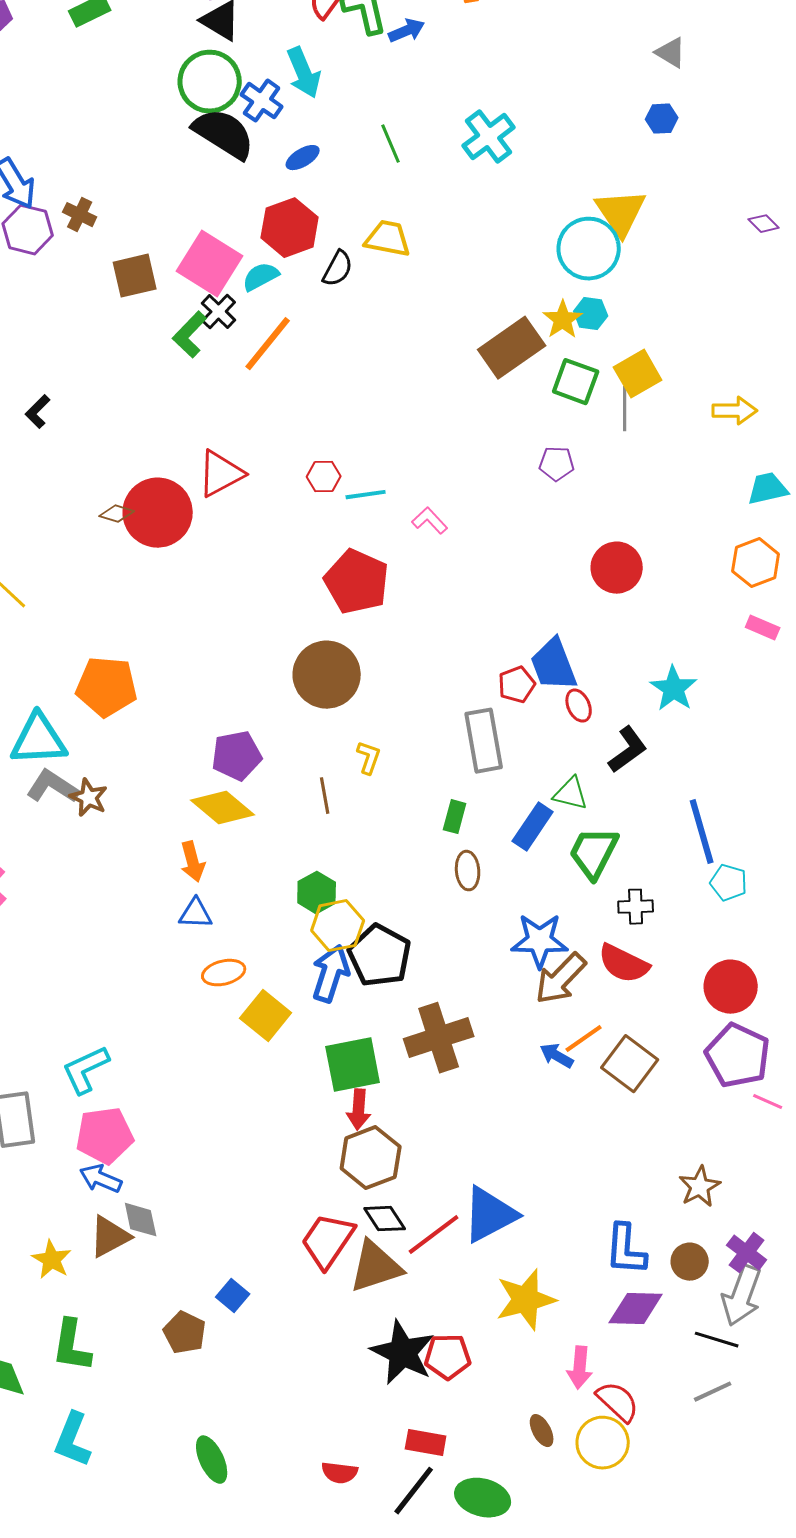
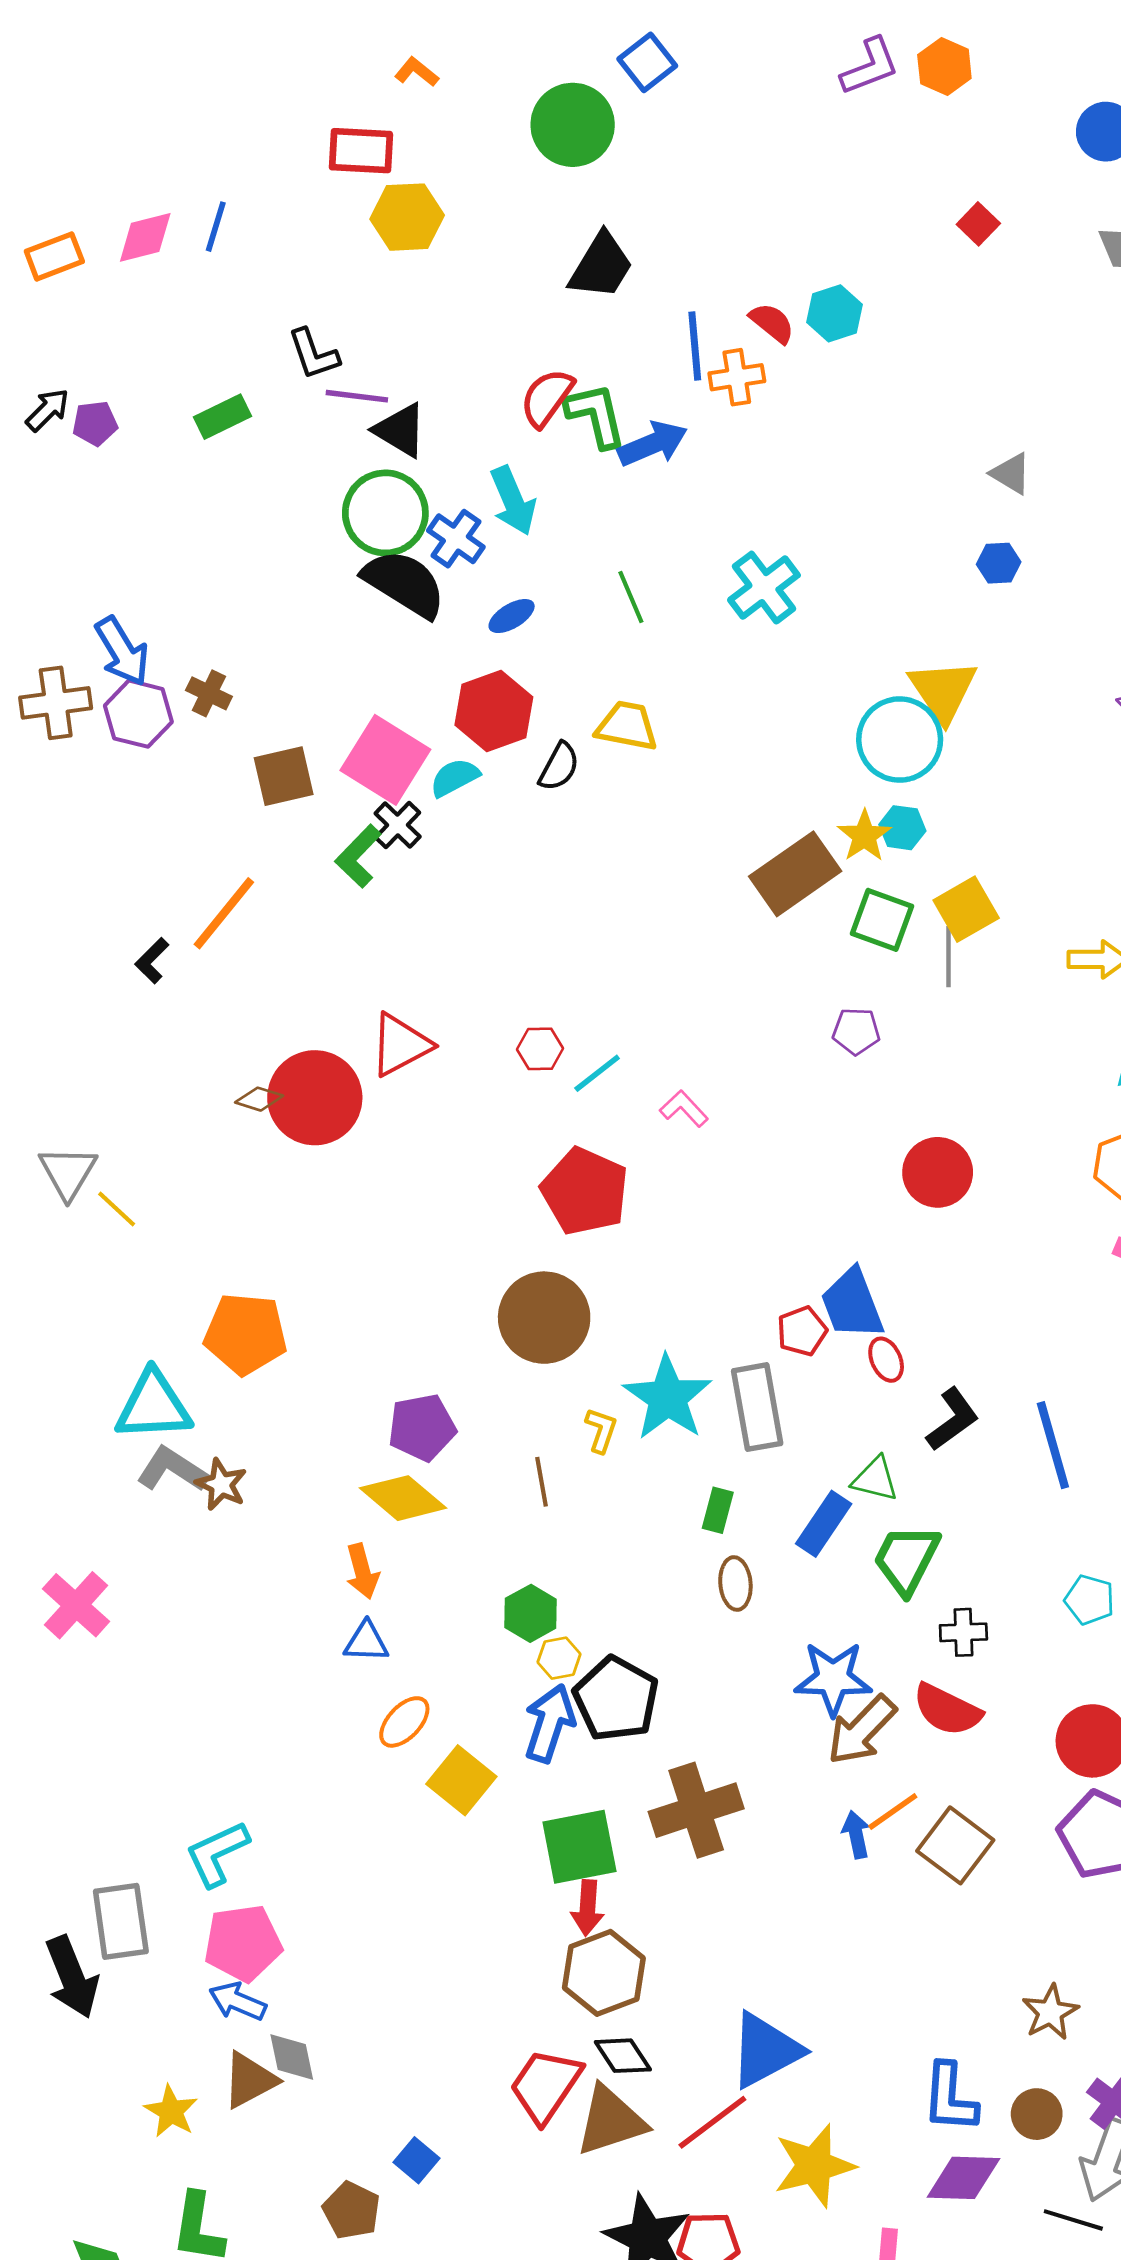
blue arrow: (407, 31) -> (653, 444), size x1.4
orange line: (268, 344) -> (224, 913), moved
cyan line: (366, 495) -> (597, 1073), turned -30
cyan star: (674, 689) -> (668, 1398), moved, size x1.4
blue line: (702, 832) -> (1053, 1445), moved
yellow hexagon: (338, 926) -> (559, 1658), size x0.6
orange ellipse: (224, 973) -> (404, 1722), turned -33
blue arrow: (557, 1056) -> (856, 1835), turned 48
red line: (434, 1235) -> (712, 2122), moved

